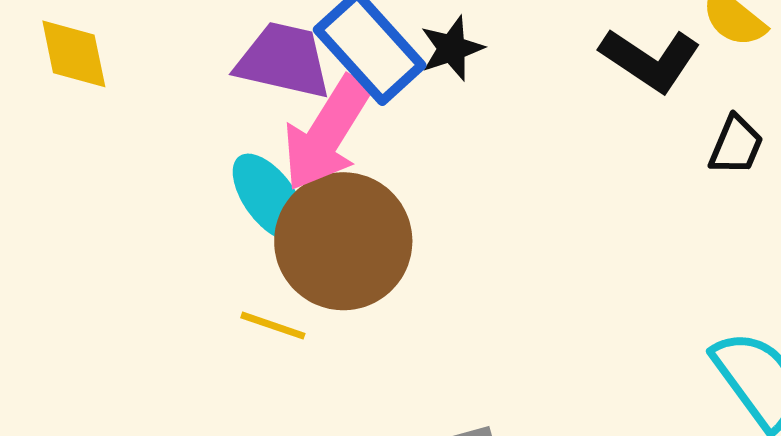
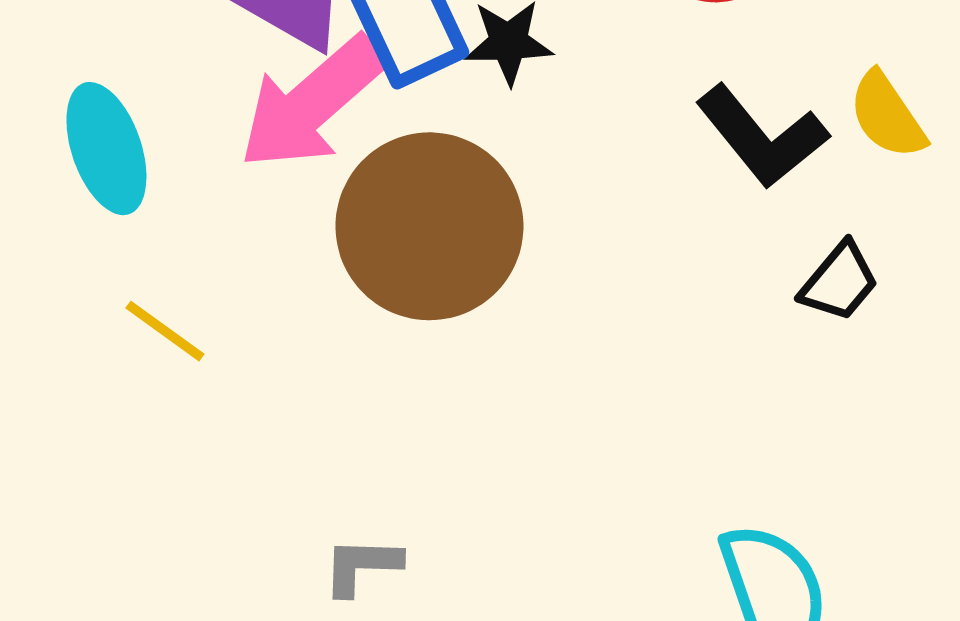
cyan ellipse: (269, 197) -> (106, 149), moved
brown circle: (343, 241) -> (429, 226), moved

